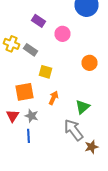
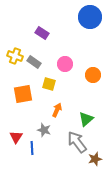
pink circle: (62, 34) -> (65, 64), moved
orange square: (24, 92) -> (23, 94), moved
red triangle: (12, 116) -> (16, 137), moved
gray star: (32, 116) -> (44, 130), moved

